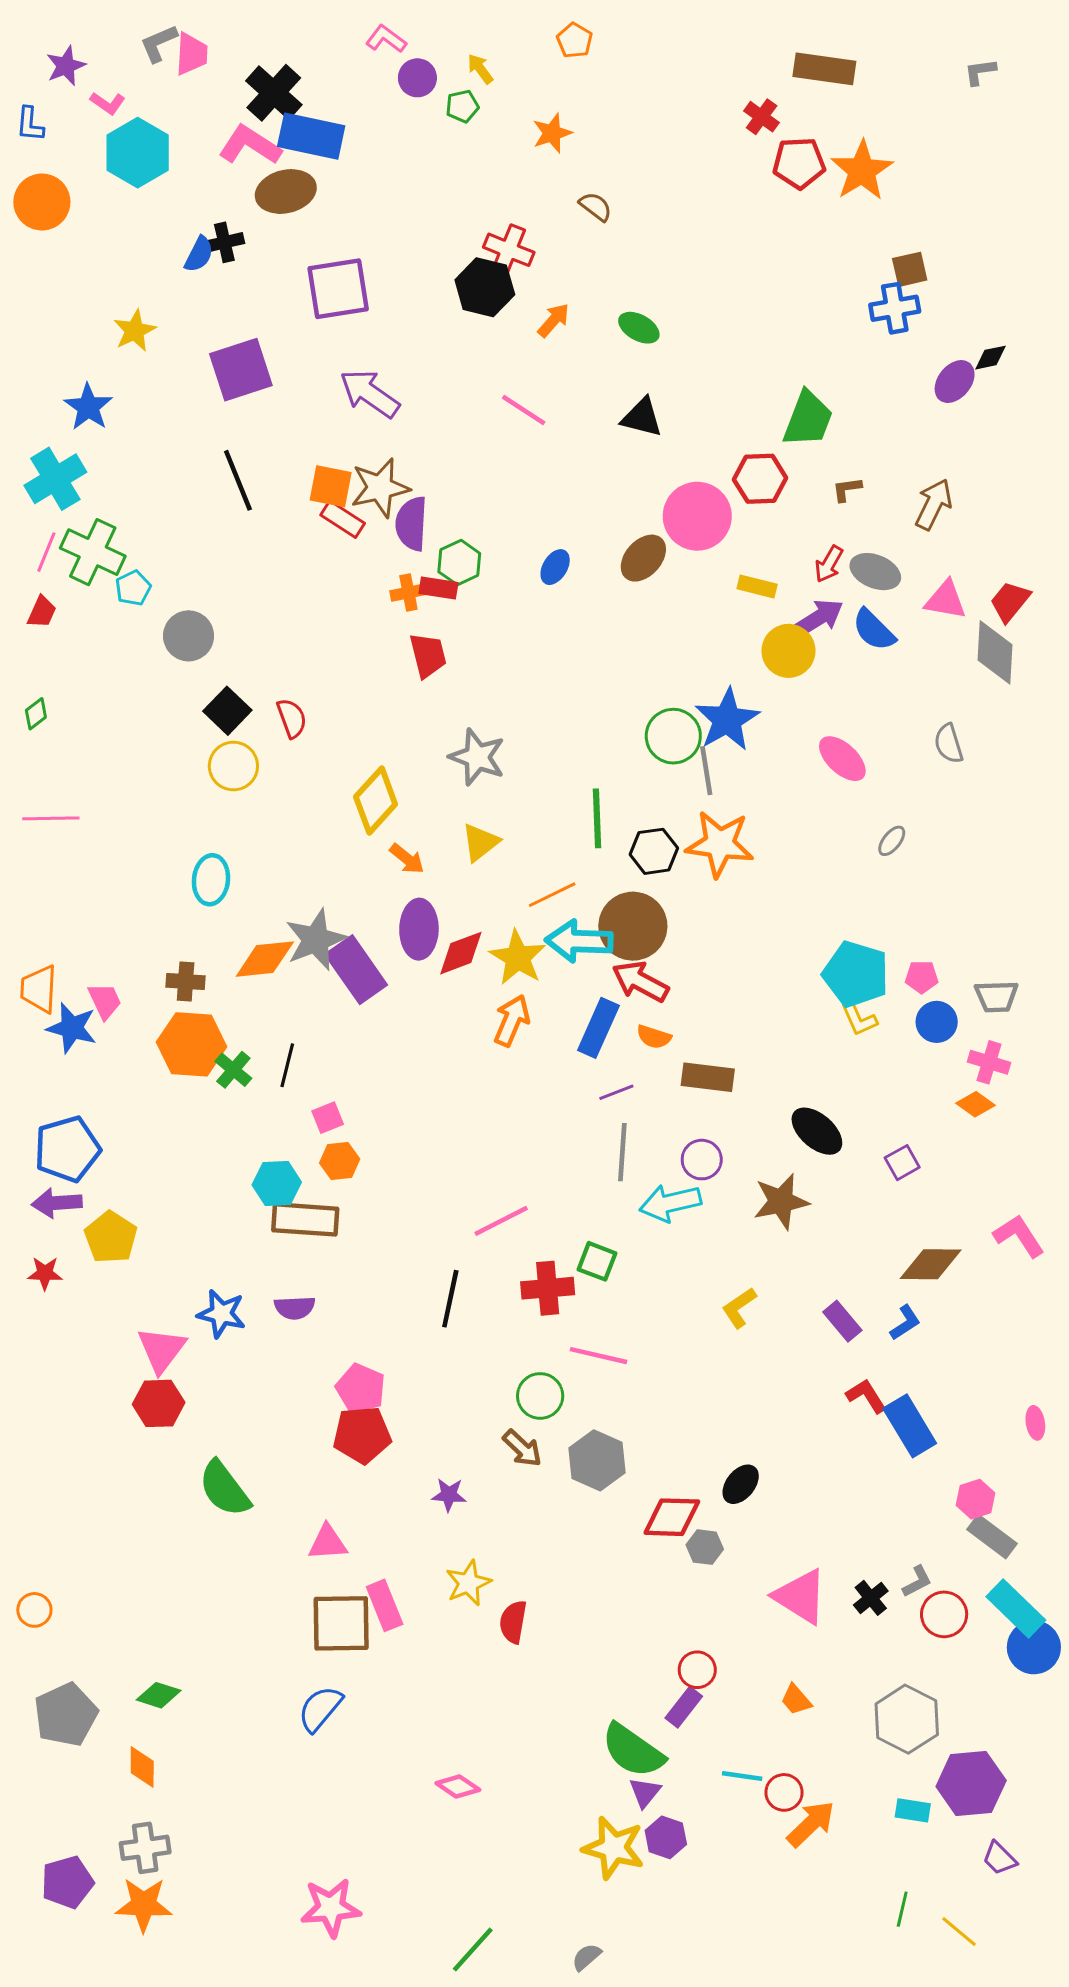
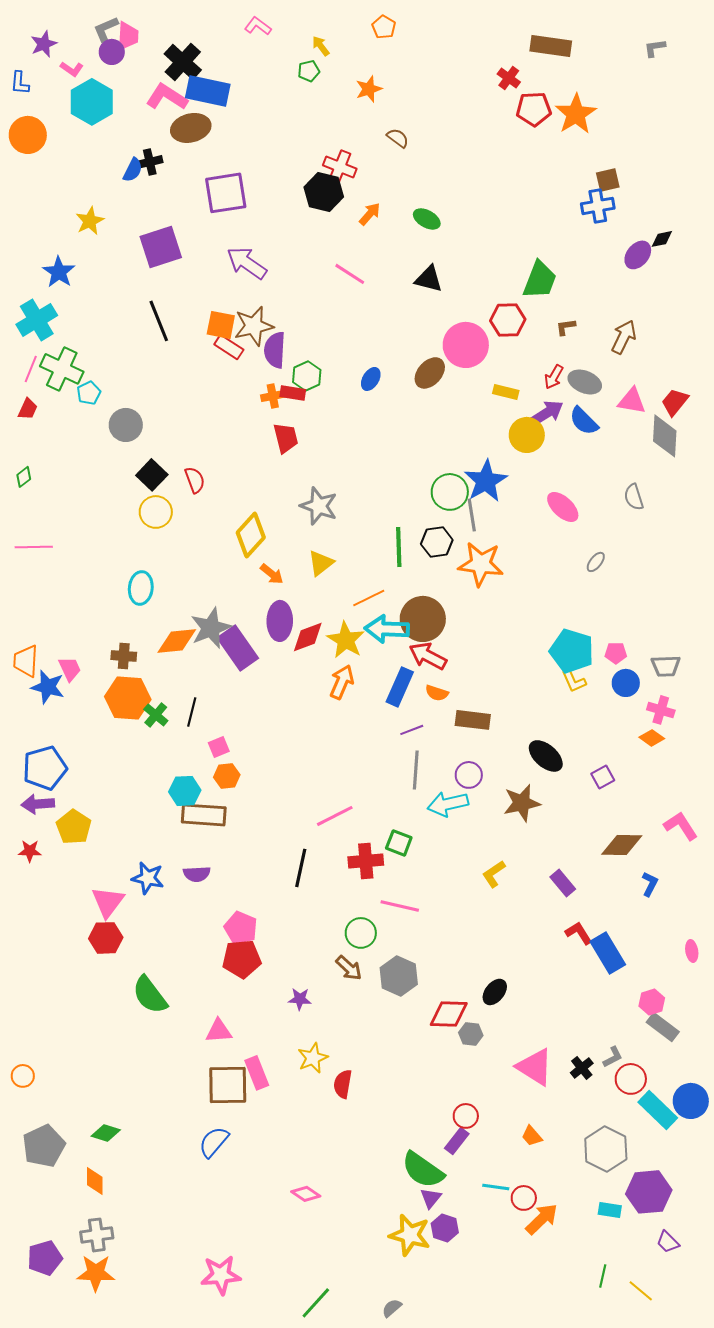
purple circle: (417, 78) -> (112, 52), moved
black hexagon: (654, 851) -> (437, 542), moved
blue L-shape: (905, 1323) -> (650, 884), moved, turned -30
cyan rectangle: (1016, 1608) -> (658, 1110), moved

